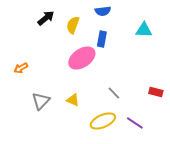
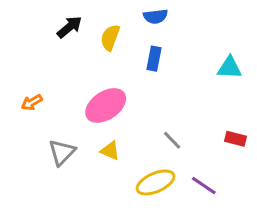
cyan triangle: (144, 30) -> (229, 68), moved
pink ellipse: (82, 58) -> (106, 105), moved

